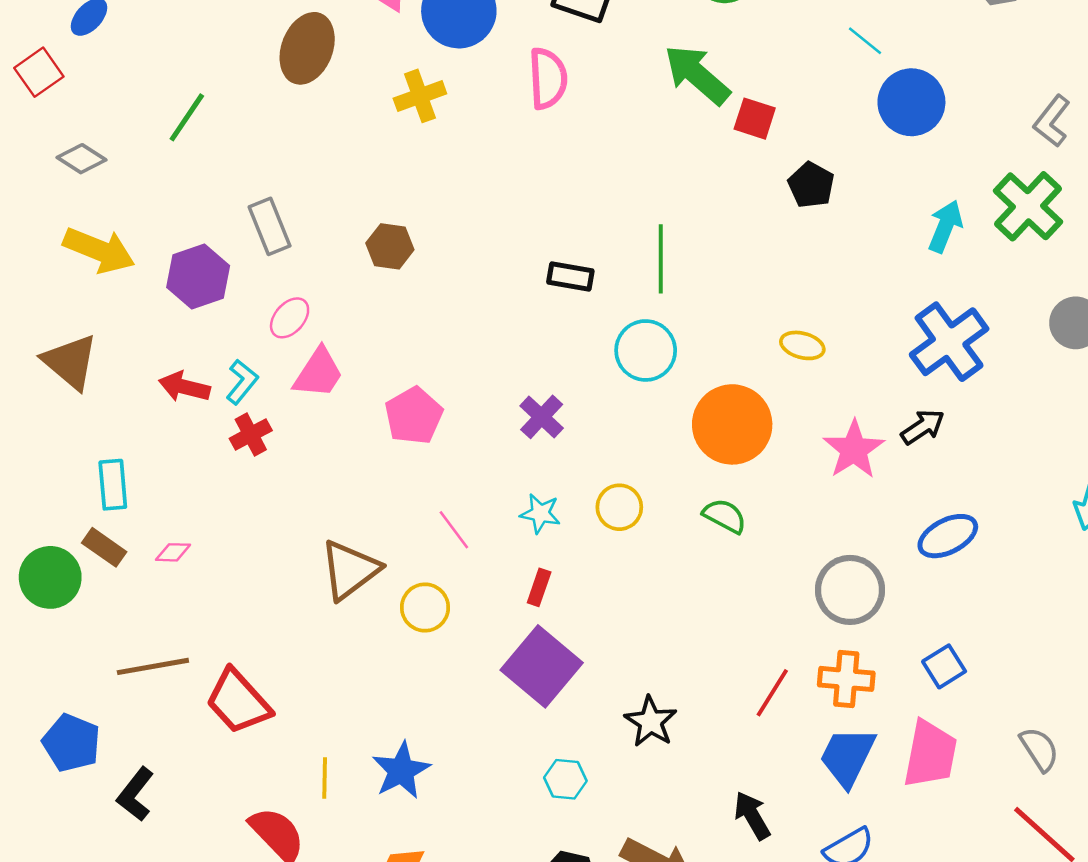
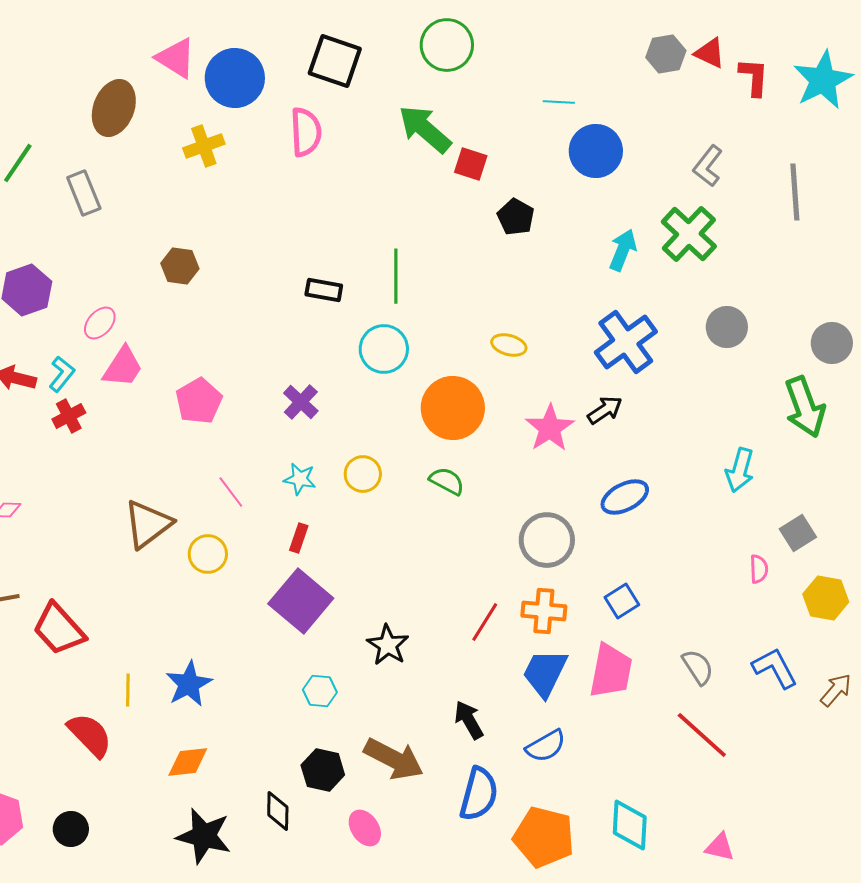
cyan line: (865, 41) -> (559, 102), turned -36
gray rectangle: (270, 226) -> (84, 193), moved

